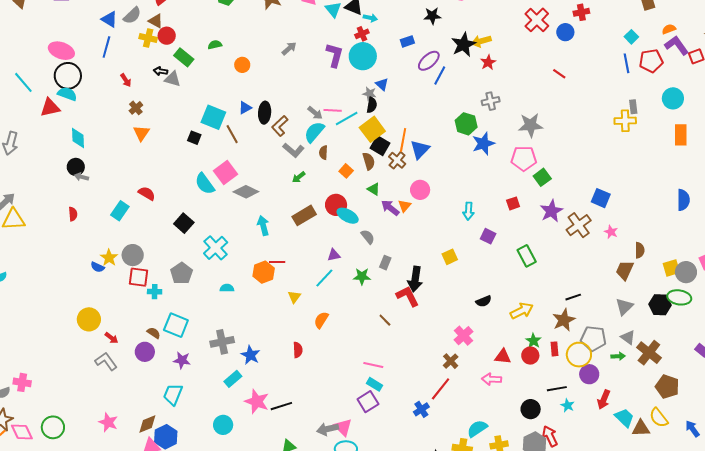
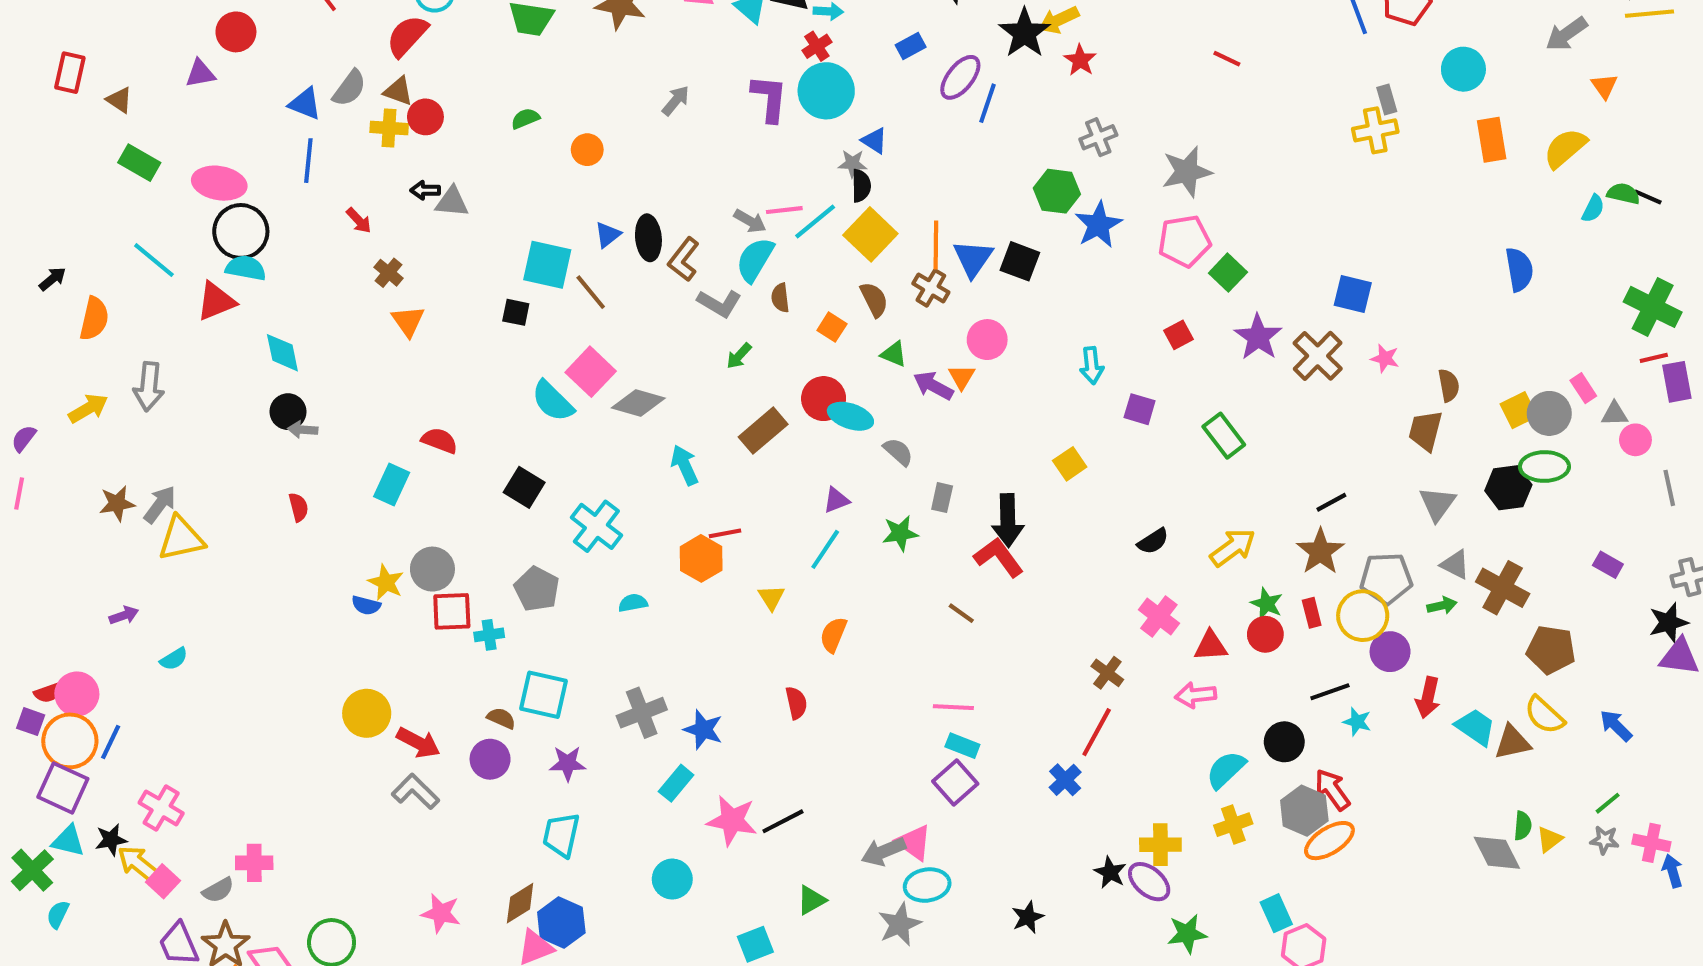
green rectangle: (184, 57) -> (139, 163), moved
black square: (380, 146) -> (1020, 261), moved
pink cross: (463, 336) -> (1159, 617), moved
red arrow: (111, 338) -> (418, 743), size x1.5
cyan semicircle: (477, 429) -> (1226, 770), moved

